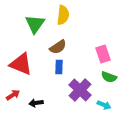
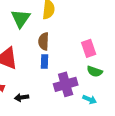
brown semicircle: (58, 47) -> (44, 41), turned 126
purple cross: (80, 90) -> (66, 84), turned 30

